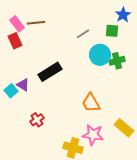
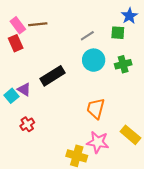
cyan circle: (100, 55) -> (94, 60), moved
orange trapezoid: (91, 103) -> (96, 108), turned 45
red cross: (37, 120) -> (27, 124), moved

